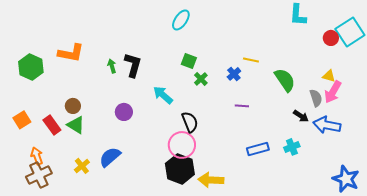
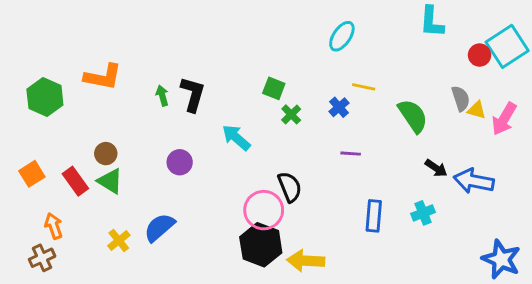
cyan ellipse: (181, 20) -> (342, 36), moved
pink arrow: (333, 92) -> (504, 119), moved
gray semicircle: (316, 98) -> (461, 99), moved
black semicircle: (190, 122) -> (290, 187), moved
blue rectangle: (258, 149) -> (374, 216), turned -70
brown cross: (39, 175) -> (42, 258), moved, size x0.7

